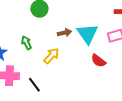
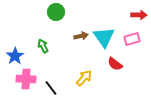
yellow arrow: (51, 56) -> (84, 78), moved

